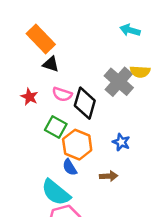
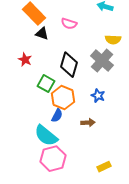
gray cross: (119, 82) -> (102, 61), moved
pink semicircle: (62, 94) -> (69, 24), moved
blue semicircle: (70, 167) -> (57, 116), turned -120

